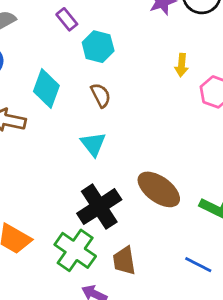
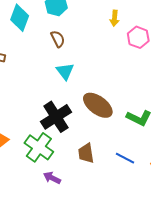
cyan diamond: (46, 89) -> (20, 18), moved
cyan triangle: (93, 144) -> (65, 71), moved
brown trapezoid: (124, 261) -> (86, 153), moved

